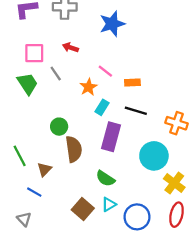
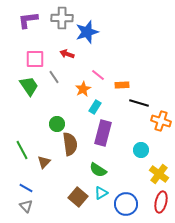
blue star: (112, 24) -> (87, 32), moved
black line: (136, 111) -> (139, 103), moved
cyan circle: (154, 156) -> (141, 150), size x0.6
blue line: (34, 192) -> (26, 188), moved

